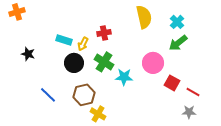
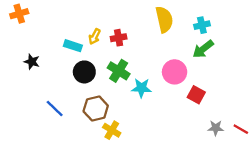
cyan cross: (177, 22) -> (202, 25), turned 32
yellow arrow: (83, 44) -> (95, 37), moved
red line: (193, 92) -> (241, 129), moved

